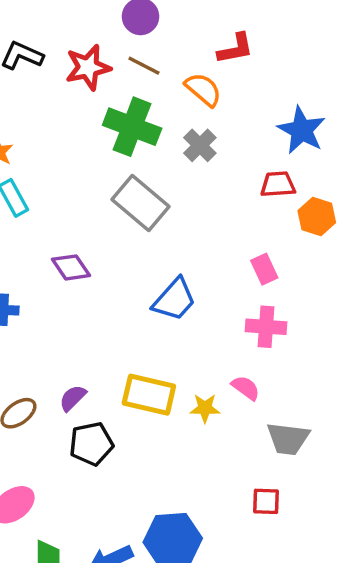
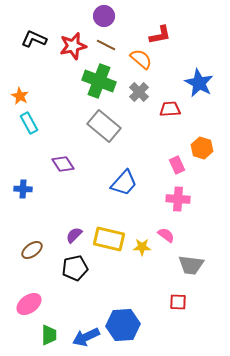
red trapezoid: (278, 184) -> (170, 109), moved
orange hexagon: (317, 217) -> (202, 148), moved
purple semicircle: (73, 398) -> (74, 235), moved

